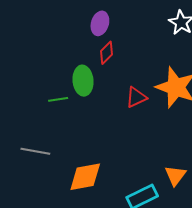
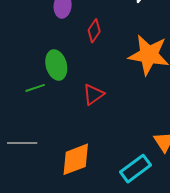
red diamond: (106, 53) -> (94, 31), moved
red triangle: (136, 97) -> (93, 94), moved

